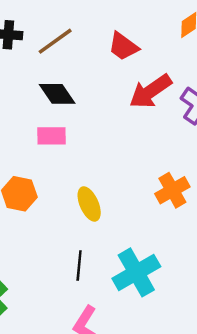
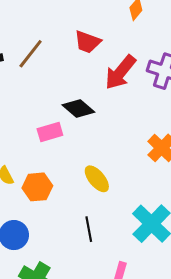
black diamond: (57, 94) -> (78, 108), moved
black line: (79, 265) -> (89, 229), moved

